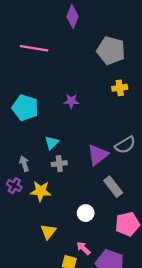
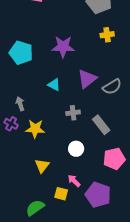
purple star: (71, 101) -> (63, 47), size x1.6
cyan triangle: (52, 143) -> (54, 85), moved, turned -48
purple triangle: (98, 155) -> (87, 79), moved
gray cross: (59, 164) -> (73, 113), moved

